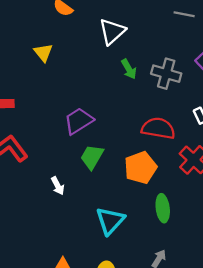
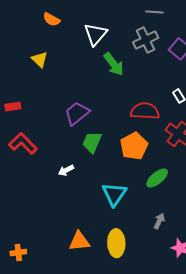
green arrow: (129, 69) -> (114, 64), size x1.4
gray cross: (166, 74) -> (146, 40), moved, turned -35
white arrow: (58, 186) -> (66, 170), turned 98
green ellipse: (163, 208) -> (157, 178), turned 65

